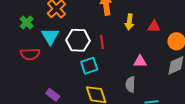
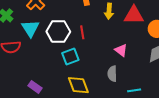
red triangle: (154, 27) -> (134, 15), size x1.5
pink triangle: (140, 61) -> (121, 50), turned 40

